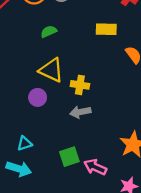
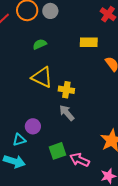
purple circle: (38, 97) -> (33, 126), moved
gray arrow: (80, 112) -> (67, 113), turned 60

